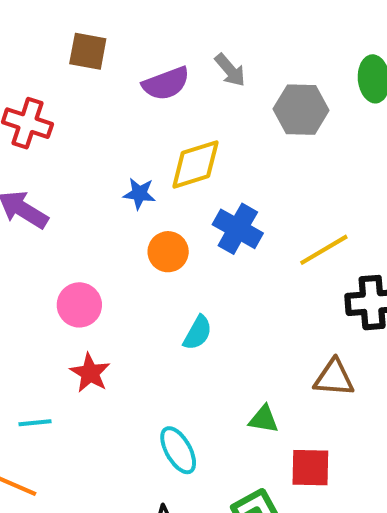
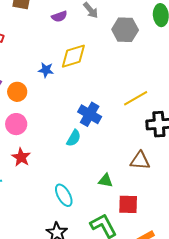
purple semicircle: (166, 83) -> (59, 16), size x0.7
blue cross: (238, 229) -> (90, 114), moved
orange circle: (168, 252) -> (17, 92), moved

